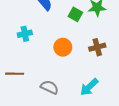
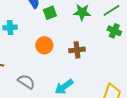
green square: (75, 14) -> (50, 13), moved, turned 32

